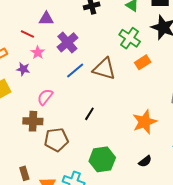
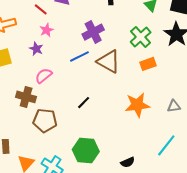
purple cross: (67, 42) -> (93, 32), moved
purple star: (23, 69) -> (36, 49), moved
orange star: (145, 122) -> (137, 105), moved

